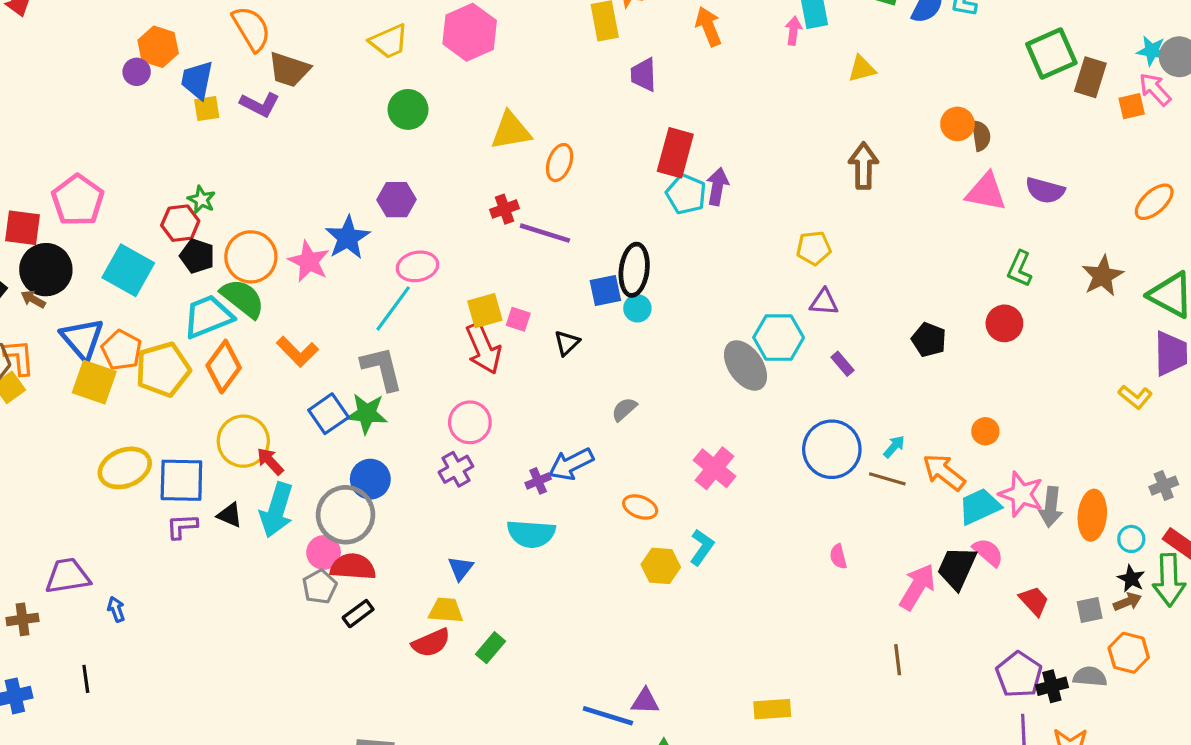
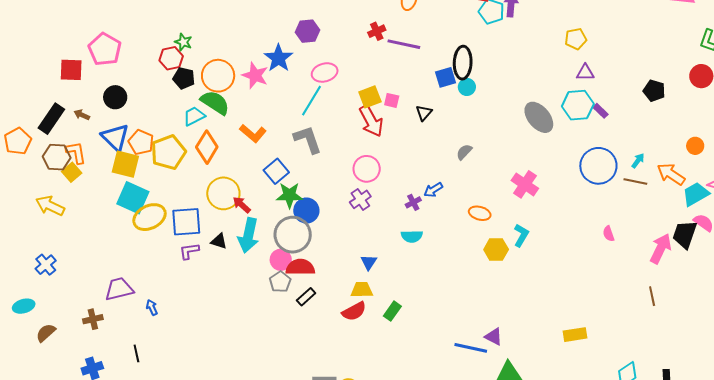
black circle: (46, 270) -> (115, 97), moved, size x0.7
cyan square: (128, 270) -> (133, 198), moved
cyan trapezoid: (208, 316) -> (194, 116), size x0.7
cyan hexagon: (779, 338) -> (578, 105), moved
green star: (367, 414) -> (289, 195), moved
blue arrow: (571, 464) -> (433, 190), size x0.7
cyan semicircle: (531, 534) -> (412, 236), size x0.7
purple triangle: (645, 701) -> (494, 337), turned 30

